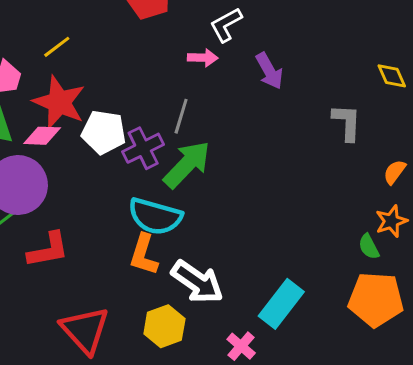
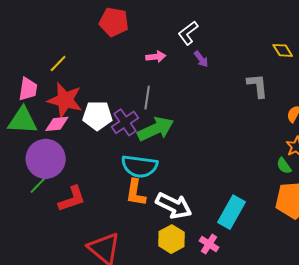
white L-shape: (226, 25) -> (188, 33), moved
purple arrow: (269, 71) -> (201, 59), size x0.7
green arrow: (187, 164) -> (156, 129), turned 30
yellow hexagon: (164, 326) -> (171, 239), moved

